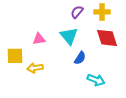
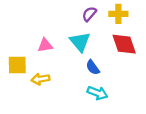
blue semicircle: (80, 58) -> (93, 67), turned 112
cyan arrow: (96, 80) -> (97, 93), moved

